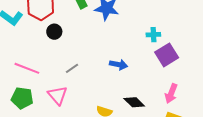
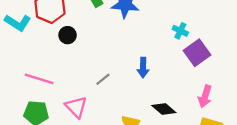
cyan cross: (153, 35) -> (180, 31), turned 32
blue arrow: (119, 65) -> (143, 68), turned 84
gray line: (72, 68) -> (103, 79), moved

